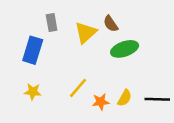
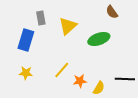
brown semicircle: (111, 24) -> (112, 12), moved
yellow semicircle: (125, 98) -> (99, 88), moved

